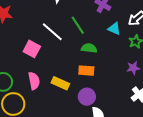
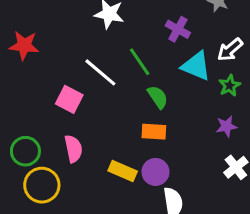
cyan triangle: (114, 29) -> (196, 66), size x1.5
green semicircle: (89, 48) -> (158, 97), turned 49
yellow rectangle: (60, 83) -> (123, 171), moved

